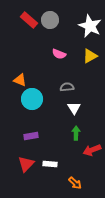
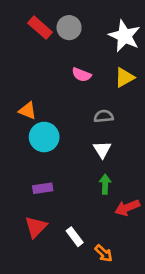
gray semicircle: (67, 87) -> (104, 116), moved
white rectangle: (50, 164) -> (75, 237), moved, turned 48

